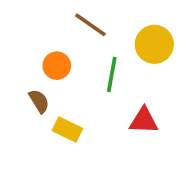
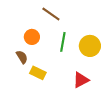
yellow circle: (154, 44) -> (90, 46), moved
red triangle: (144, 121) -> (81, 80), moved, turned -30

